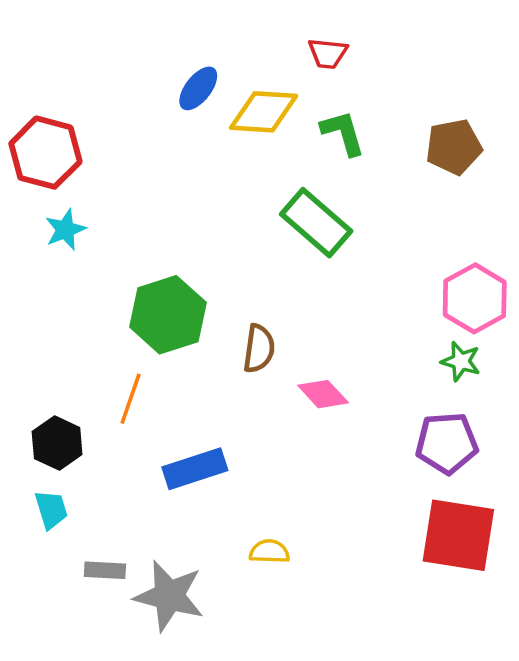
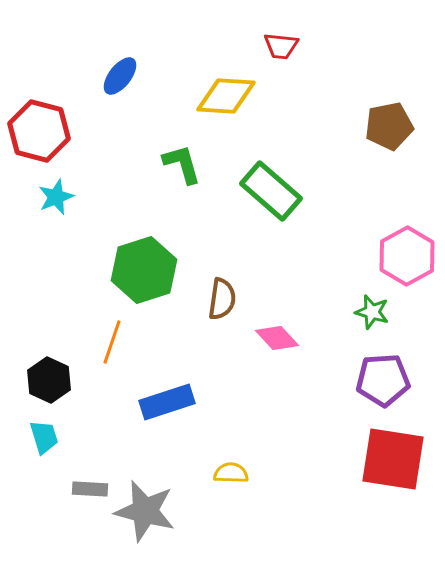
blue ellipse: (198, 88) -> (120, 76), moved
green L-shape: (343, 133) -> (182, 164), moved
green star: (461, 361) -> (372, 312), moved

